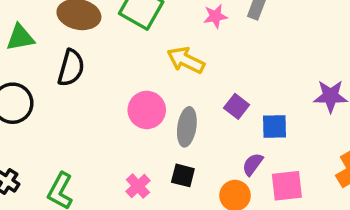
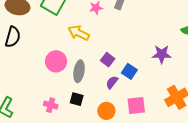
blue square: (275, 126) -> (129, 71), turned 35
purple semicircle: (253, 164) -> (112, 82), moved
pink cross: (138, 186) -> (51, 105), turned -32

